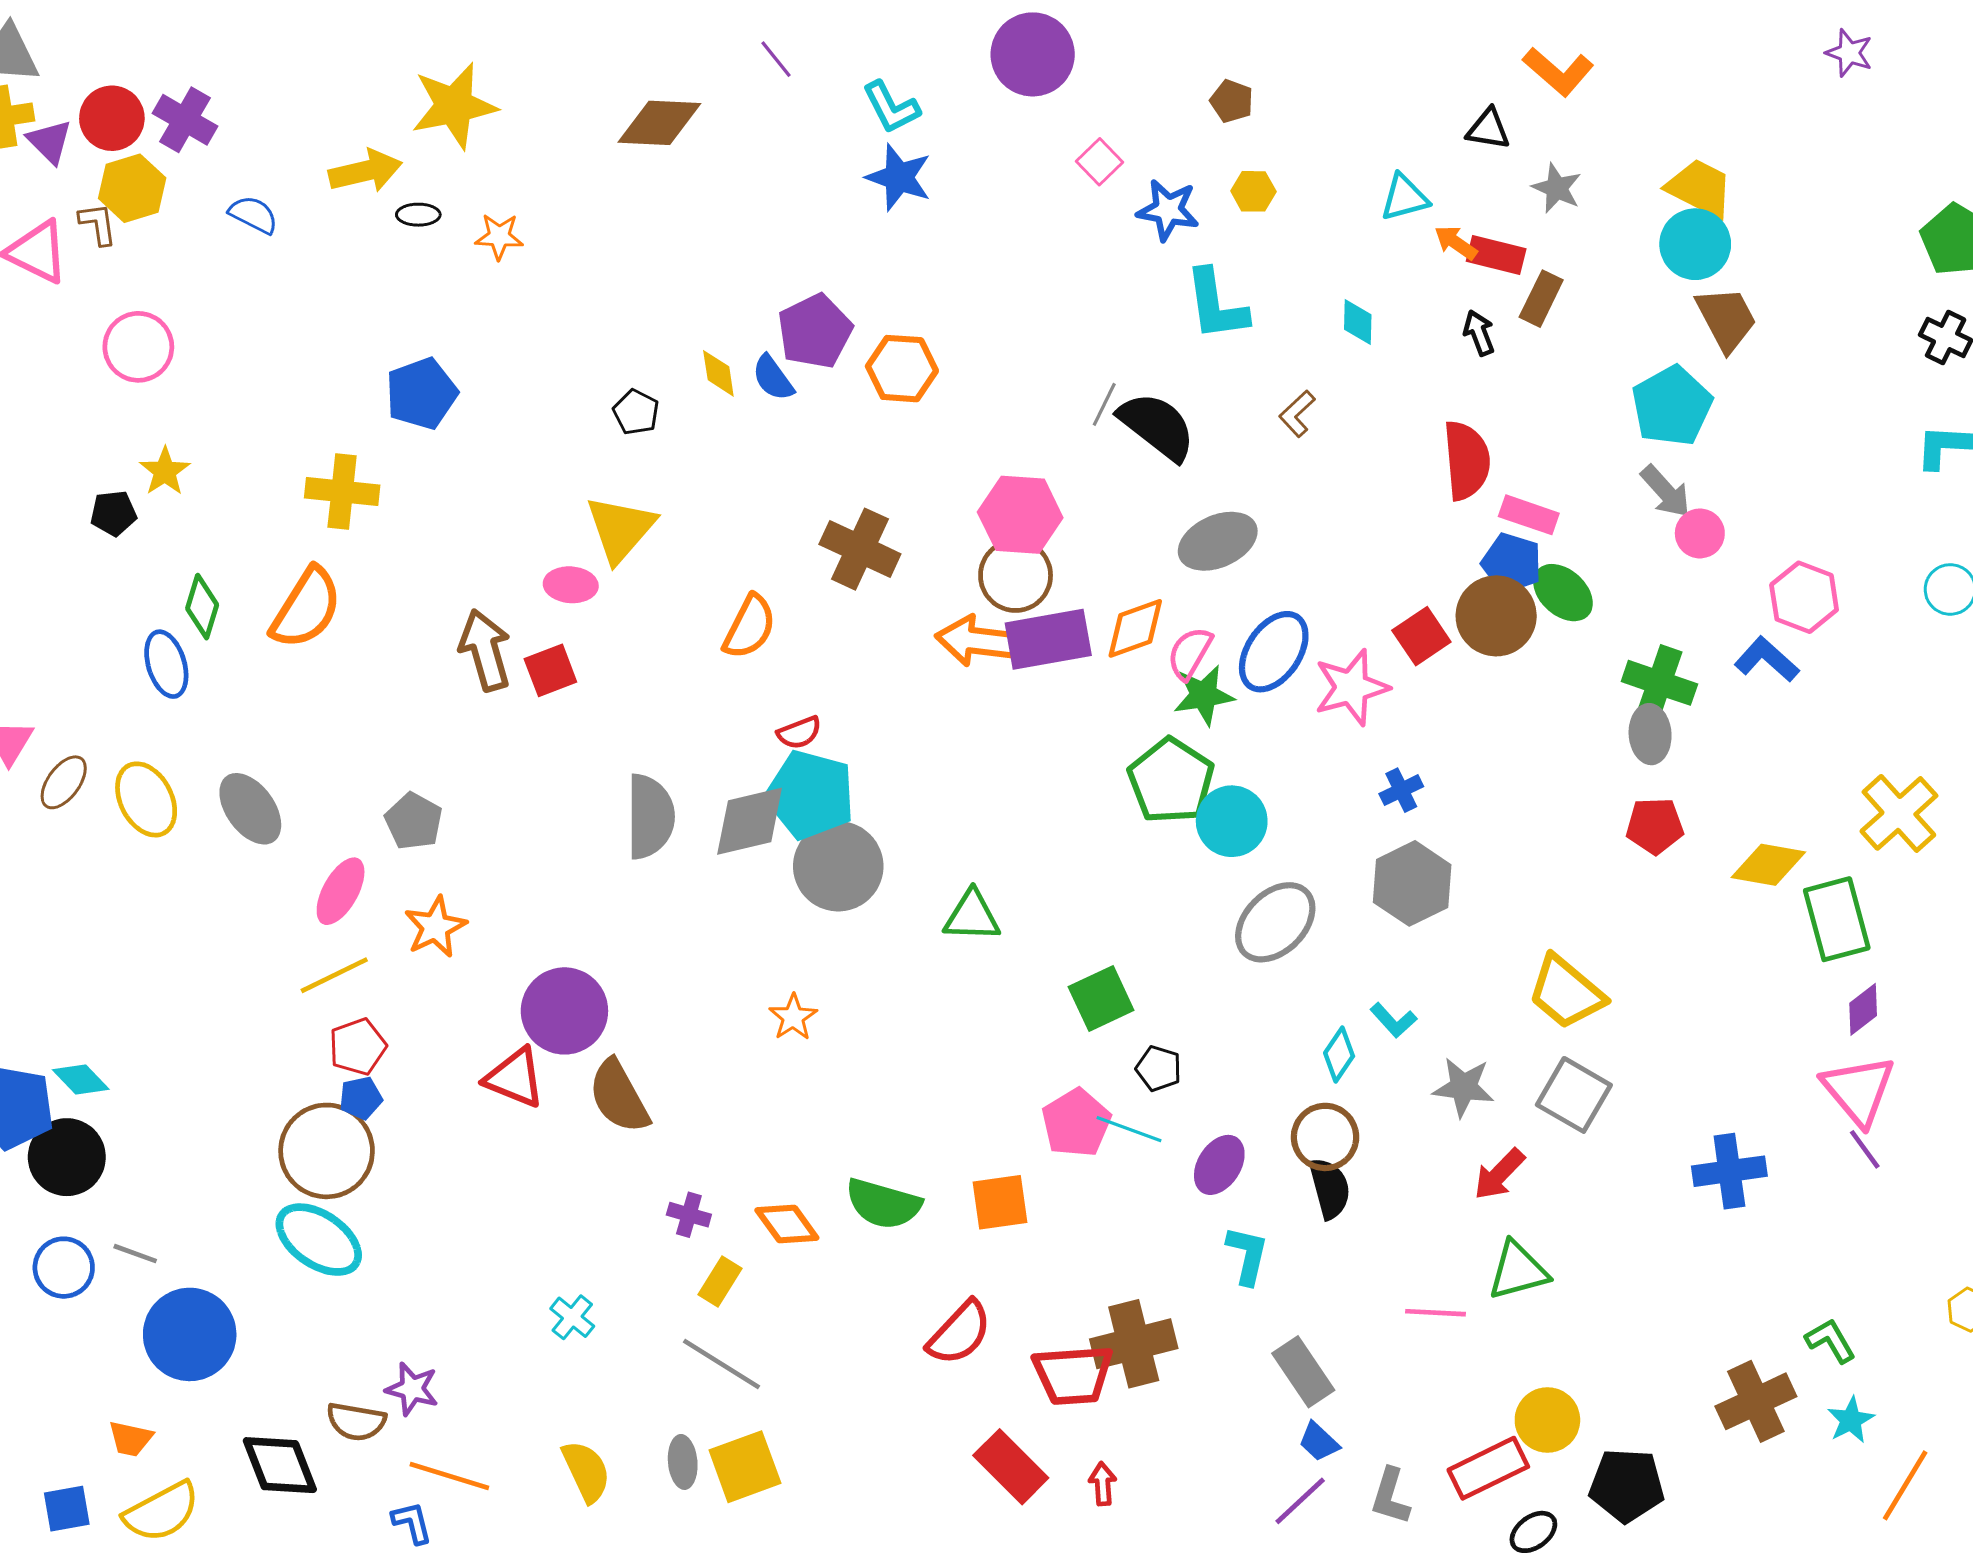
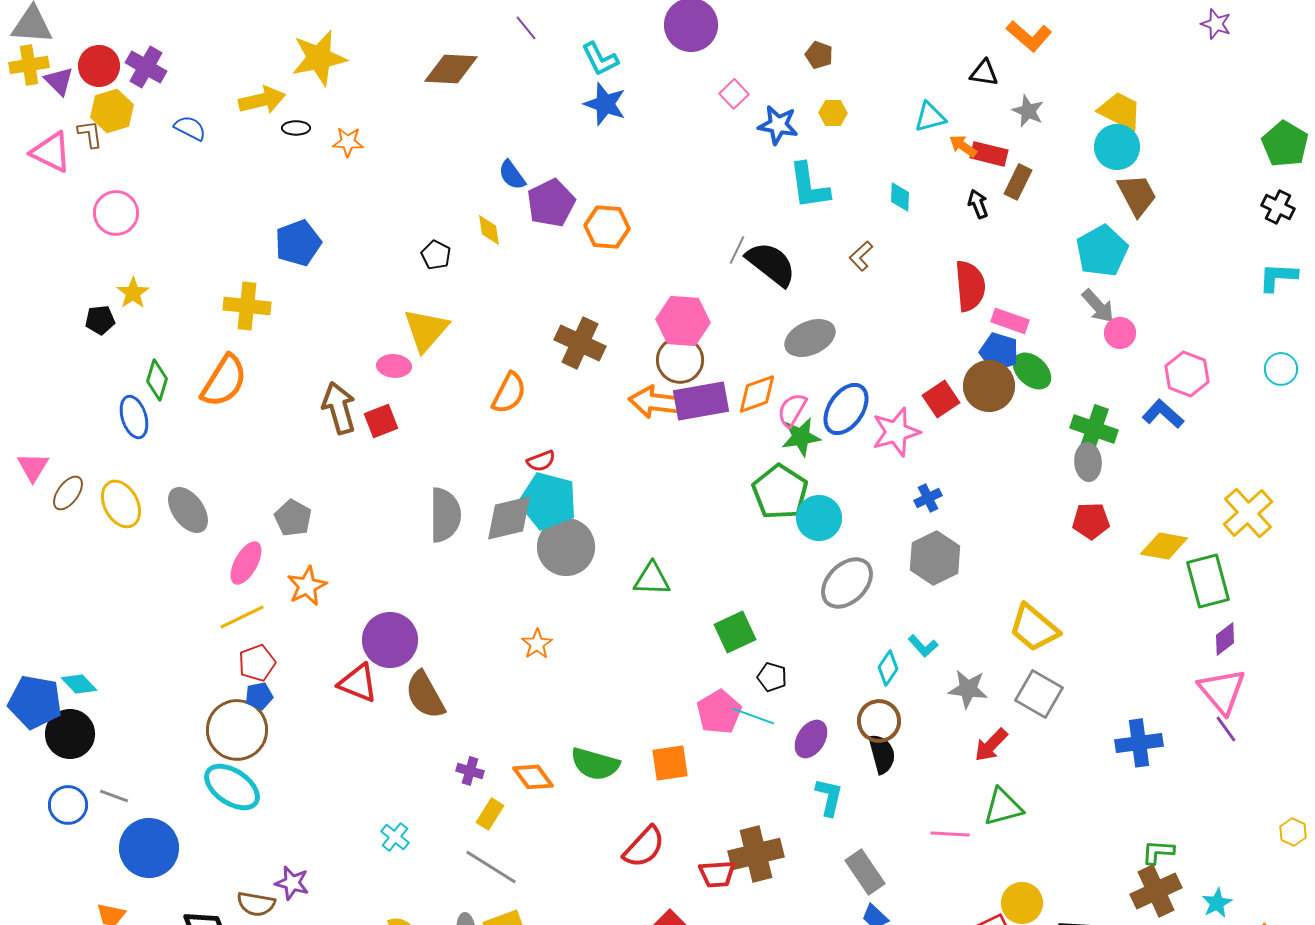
blue semicircle: (773, 378) -> (512, 175), moved
green L-shape: (1830, 1341) -> (1158, 852), moved, turned -56
red trapezoid: (1073, 1375) -> (717, 874), size x0.7

